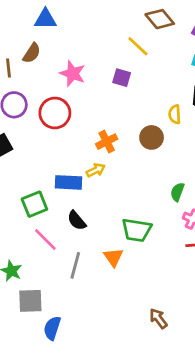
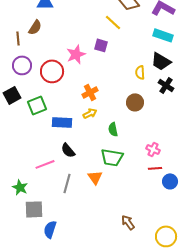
pink star: (73, 73) -> (76, 54), moved, turned 30
brown circle: (152, 137) -> (135, 102), moved
yellow arrow: (96, 170) -> (90, 113), moved
green semicircle: (177, 192) -> (113, 129), moved, turned -32
green square: (34, 204) -> (37, 105), moved
pink line: (45, 240) -> (45, 164), turned -66

